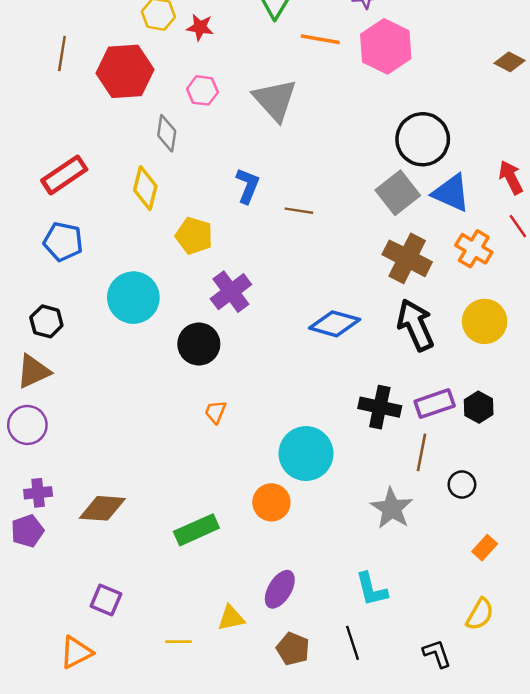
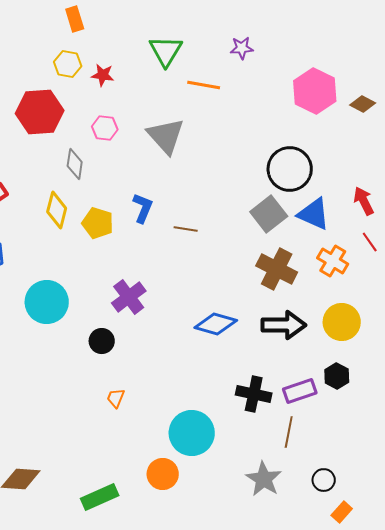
pink hexagon: (386, 46) -> (315, 91), moved
yellow pentagon: (194, 236) -> (98, 223), moved
black arrow: (416, 325) -> (284, 325), turned 114
black circle: (199, 344) -> (102, 341), size x0.7
black hexagon: (479, 407) -> (337, 376), moved
black circle: (462, 485) -> (324, 480), moved

